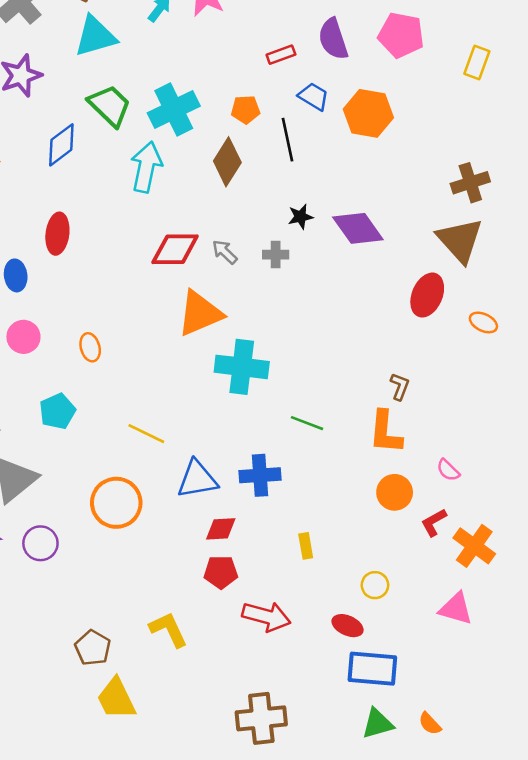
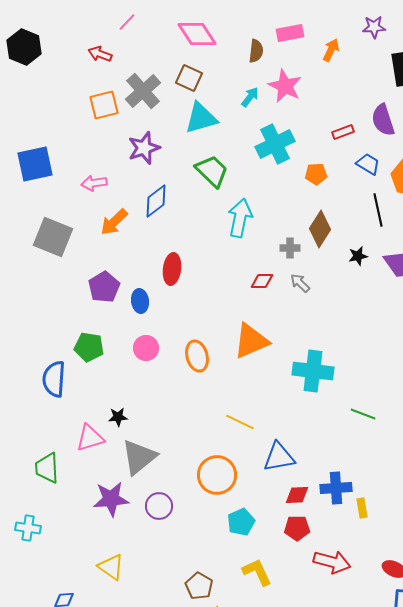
cyan cross: (174, 109) -> (275, 144), moved
black line: (287, 140) -> (378, 210), moved
blue diamond: (61, 145) -> (156, 201), moved
brown diamond: (227, 162) -> (320, 229), moved
red diamond: (175, 249) -> (262, 281), size x0.6
gray cross: (276, 255) -> (290, 248), moved
orange triangle: (200, 313) -> (251, 341), moved
orange ellipse: (90, 347) -> (197, 356), size x1.4
cyan pentagon: (57, 411) -> (241, 522), moved
blue cross: (260, 475) -> (336, 488), moved

